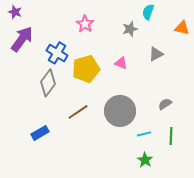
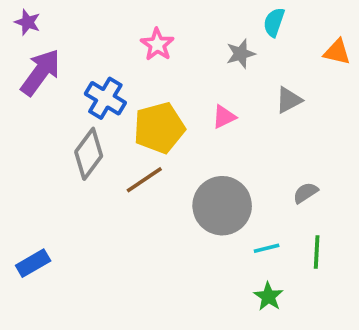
pink triangle: (121, 63) -> (224, 117), turned -48
brown line: (78, 112) -> (144, 180), moved
blue rectangle: (40, 133) -> (33, 263), moved

